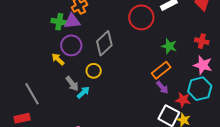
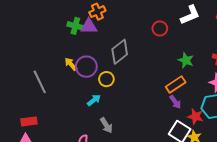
red circle: (141, 17) -> (160, 28), size x0.6
purple circle: (71, 45) -> (86, 67), moved
gray arrow: (72, 84) -> (106, 125), moved
gray line: (32, 94) -> (40, 82), moved

